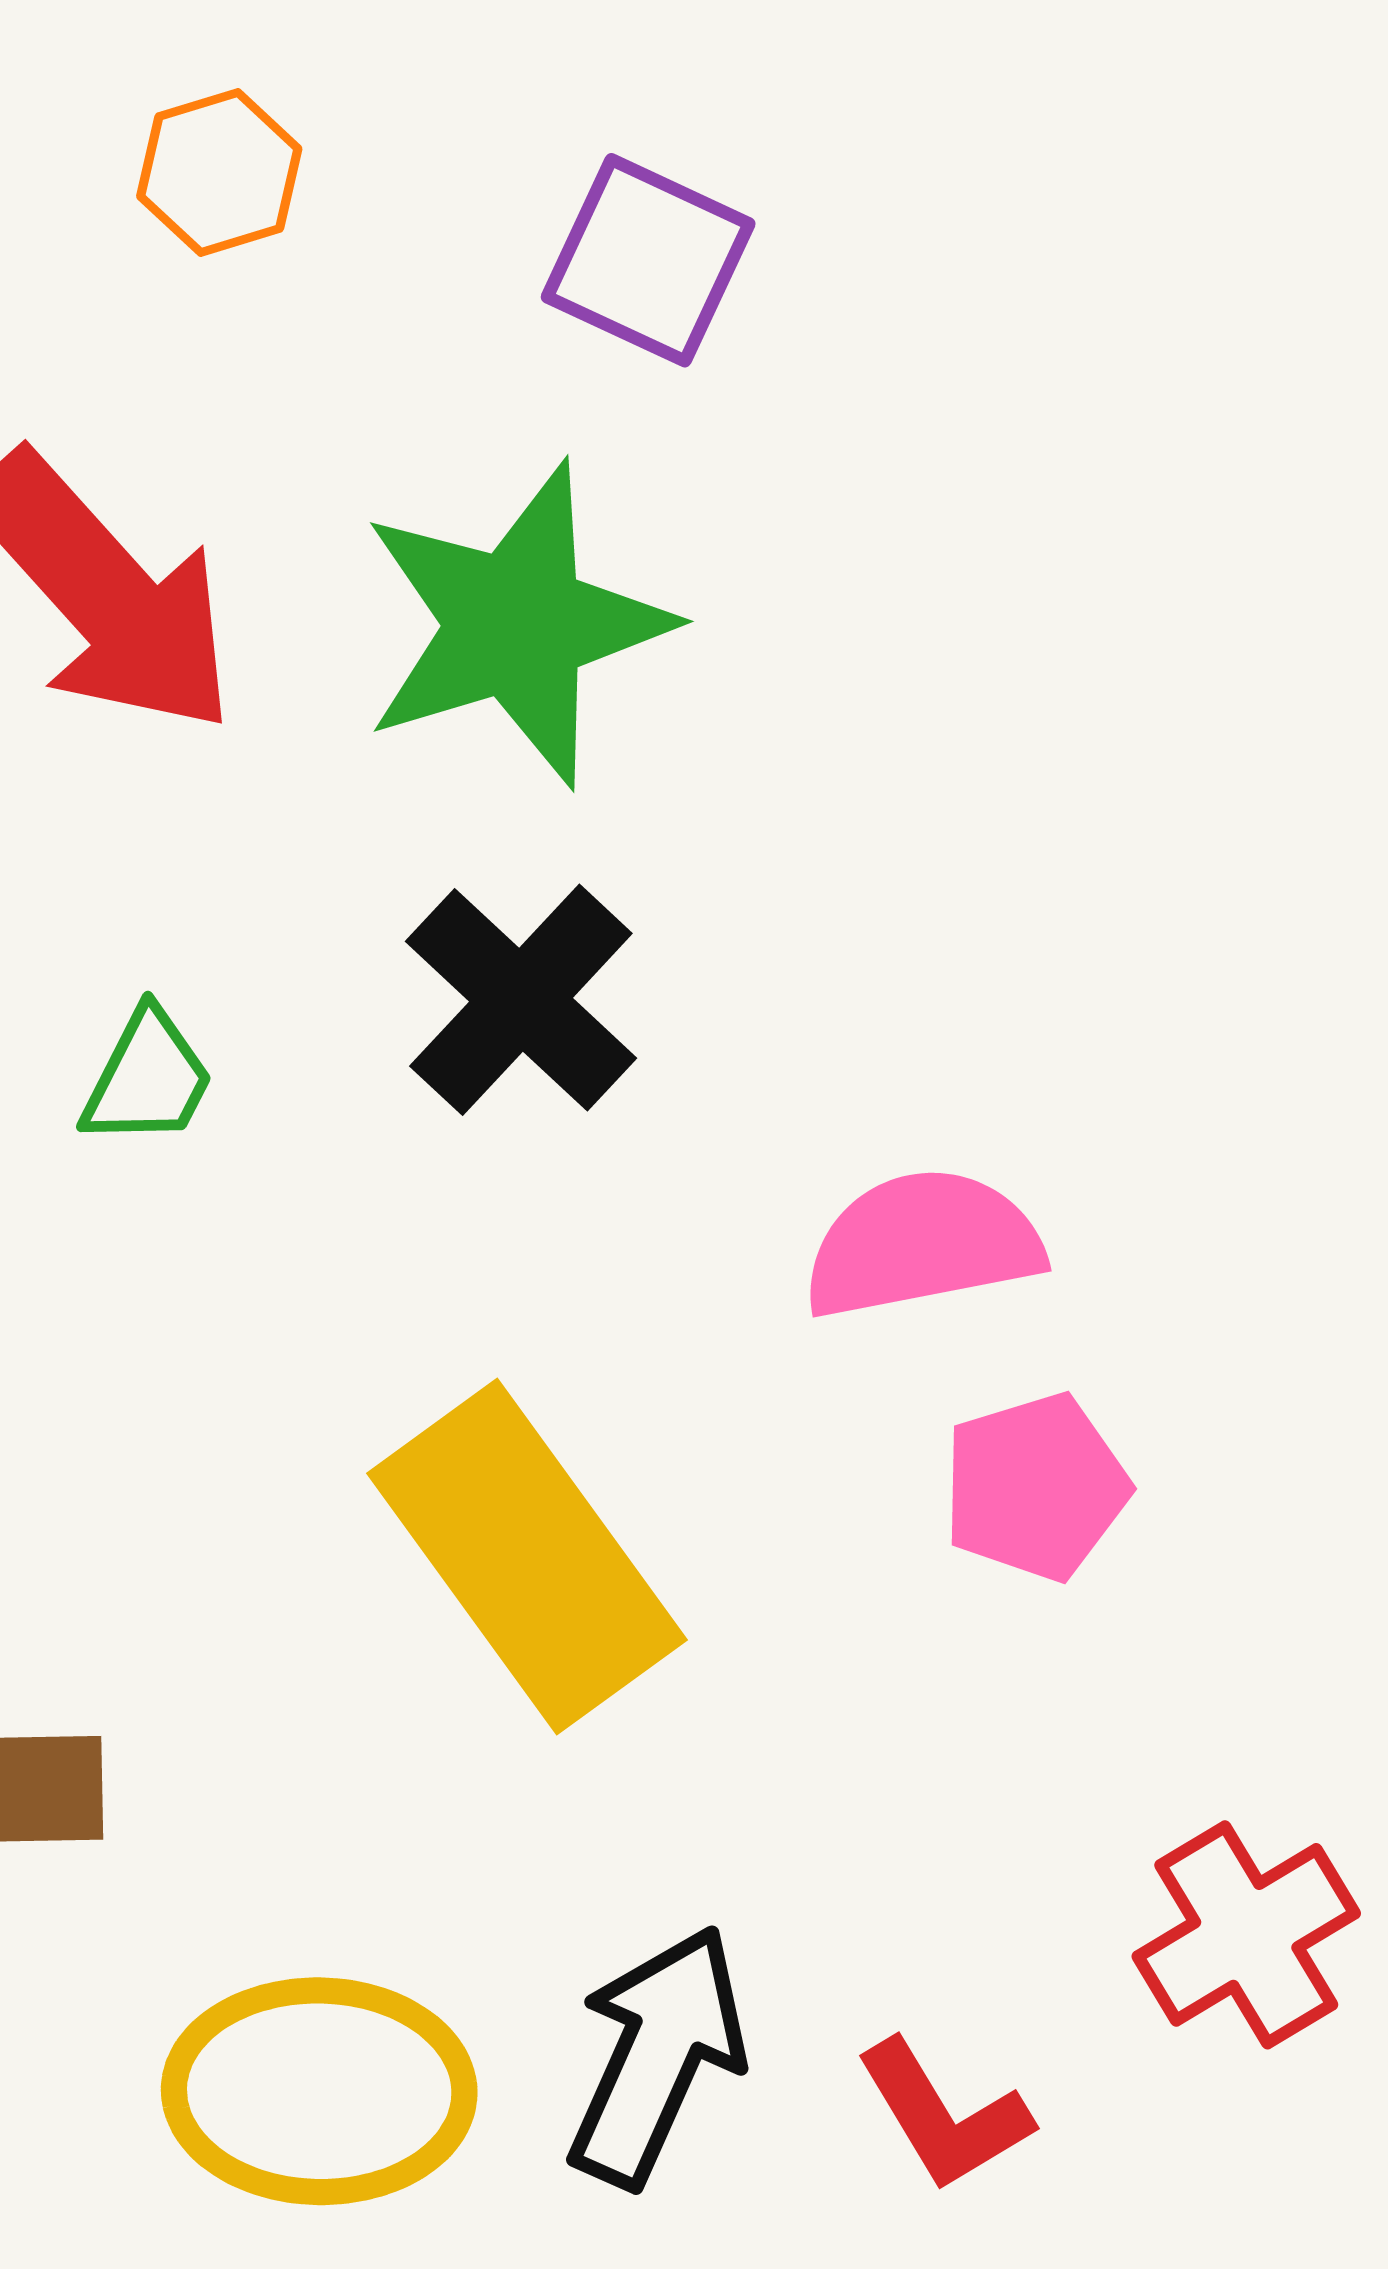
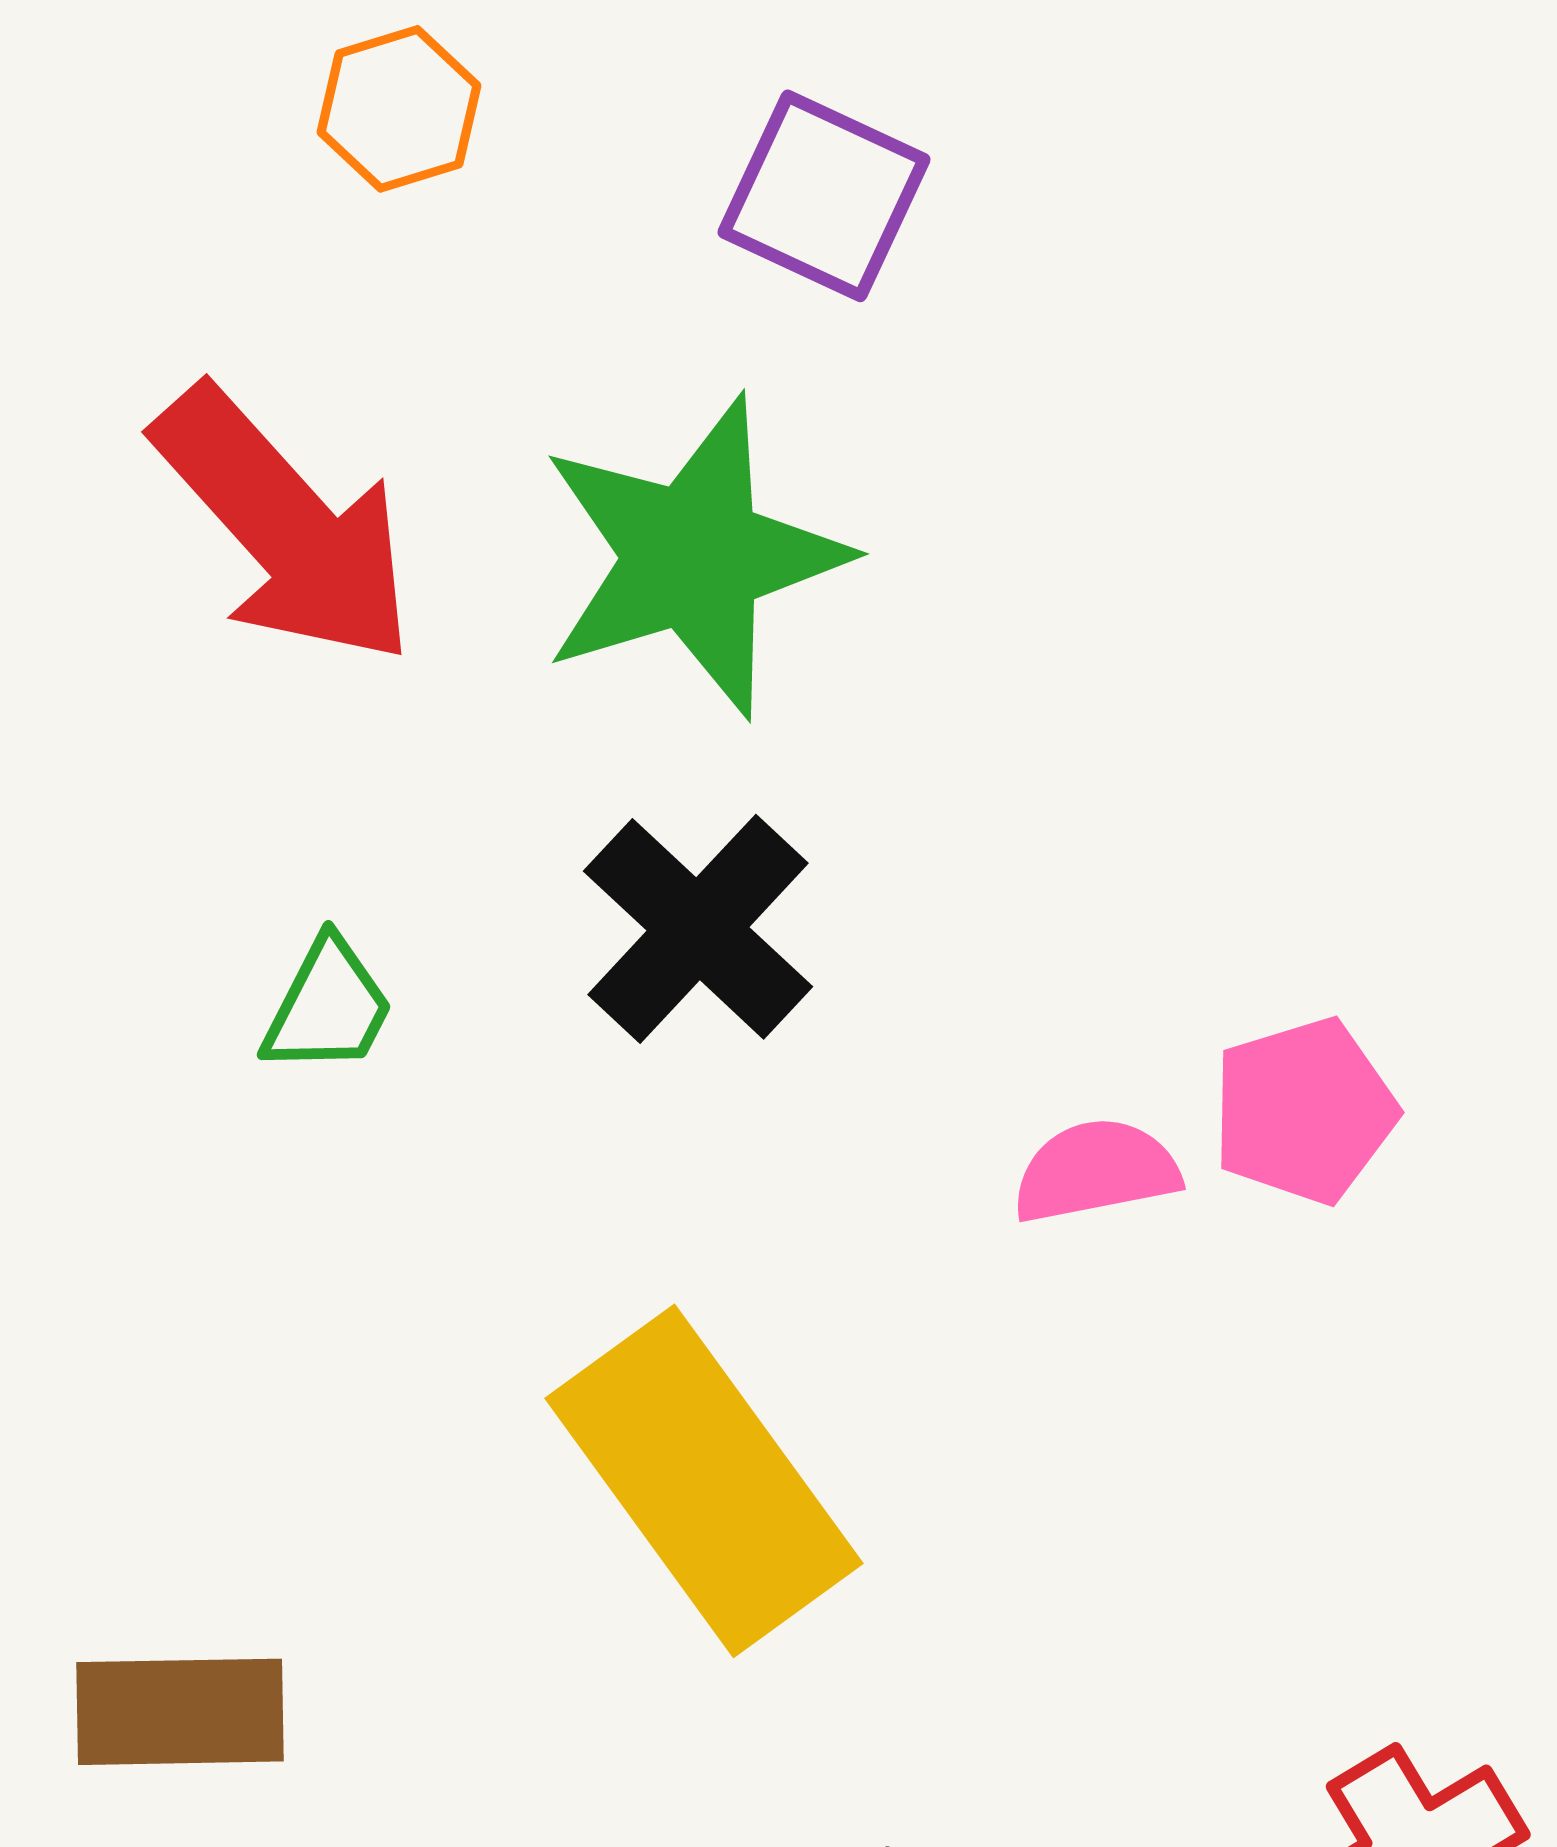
pink semicircle: (922, 1244) -> (1096, 1171), size x0.7
pink pentagon: (1035, 1487) -> (1304, 1111), moved

